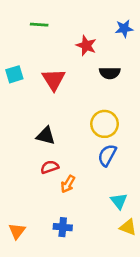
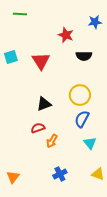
green line: (39, 25) -> (20, 14), moved
black triangle: (46, 136) -> (44, 104), moved, turned -35
cyan triangle: (119, 201) -> (90, 143), moved
blue cross: (63, 227) -> (60, 174), moved, turned -32

